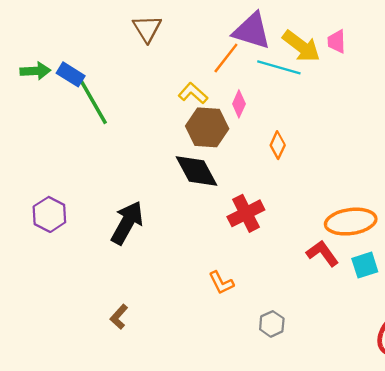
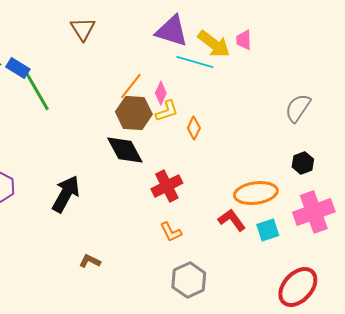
orange line: (226, 58) -> (131, 86), moved
yellow L-shape: (193, 93) -> (167, 111), moved, turned 120
orange L-shape: (221, 283) -> (171, 232), moved
brown L-shape: (119, 317) -> (90, 261), moved, turned 75
gray hexagon: (272, 324) -> (189, 280), size x1.6

